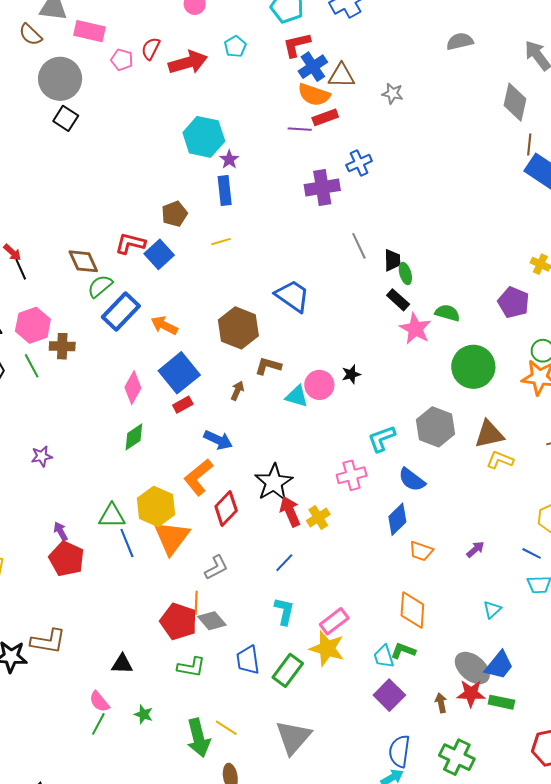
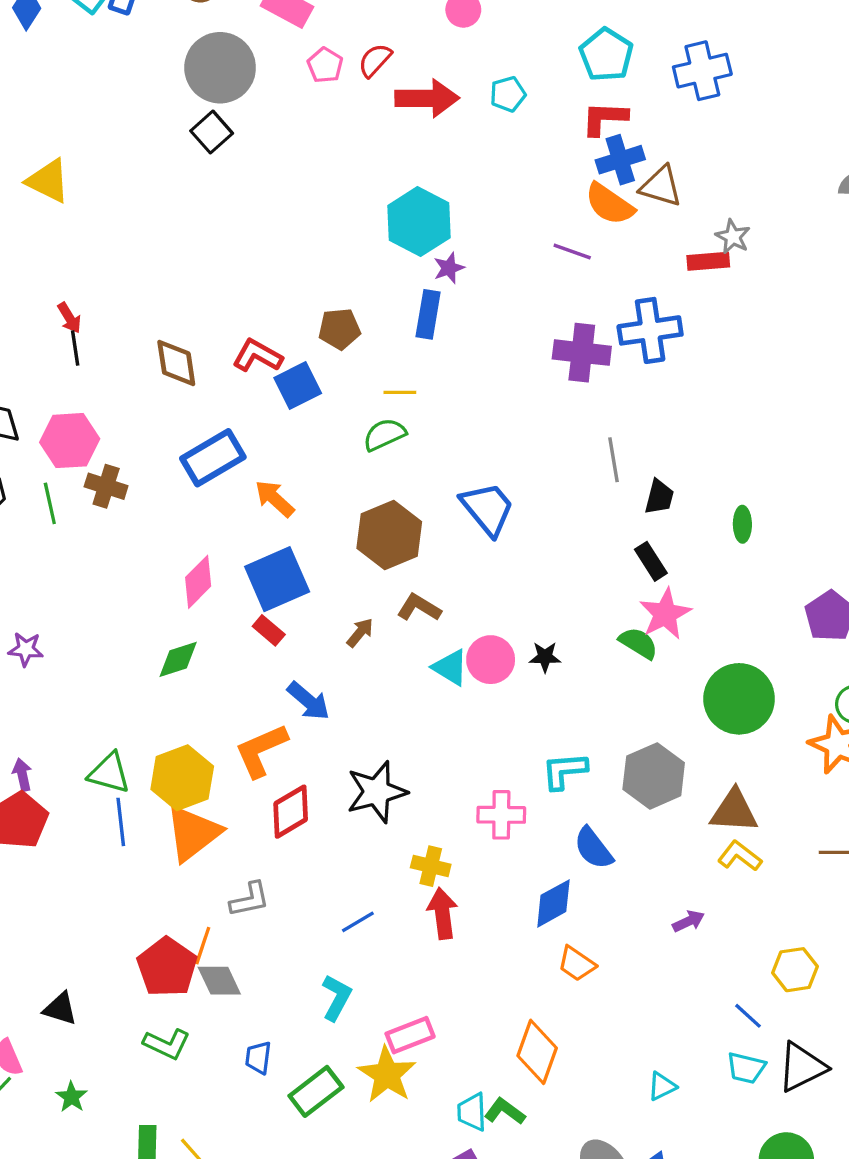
red rectangle: (325, 117) -> (708, 261), moved
blue cross: (359, 163) -> (650, 330), size x1.5
green ellipse: (405, 274) -> (742, 524), moved
green semicircle: (100, 286) -> (384, 435), moved
green semicircle: (447, 313) -> (638, 643), moved
red rectangle: (183, 405) -> (269, 630), turned 54
red arrow: (290, 511) -> (442, 913), moved
yellow cross: (318, 517) -> (431, 866), turned 30
purple arrow: (475, 549) -> (689, 921), moved
blue trapezoid: (248, 660) -> (258, 1058), size x0.7

